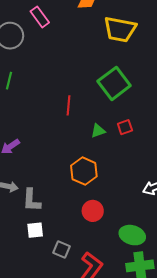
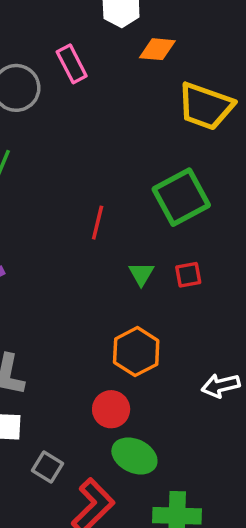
green triangle: (98, 131) -> (141, 274), turned -49
orange hexagon: (84, 171) -> (136, 352), moved
green ellipse: (132, 235) -> (134, 456), moved

